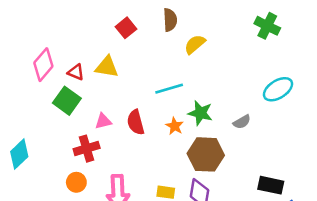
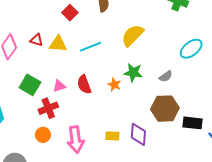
yellow semicircle: (195, 44) -> (133, 35), moved, size x1.4
red triangle: (76, 72) -> (36, 40), moved
cyan line: (169, 89) -> (90, 47), moved
green square: (67, 101) -> (30, 85), moved
brown hexagon: (206, 154) -> (165, 109), moved

